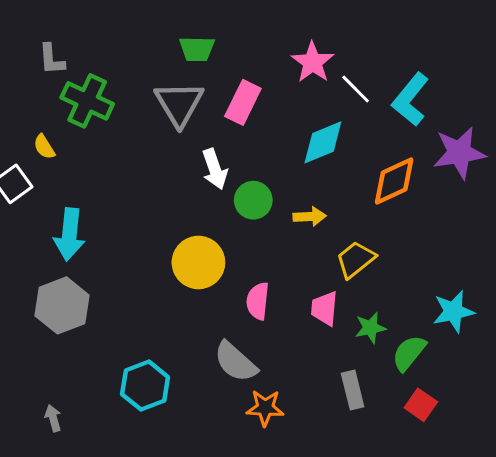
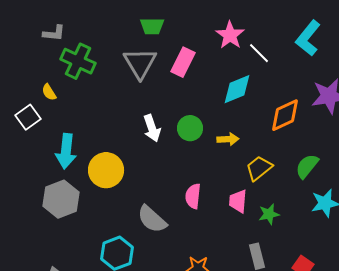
gray L-shape: (52, 59) -> (54, 33), turned -80
cyan L-shape: (410, 99) -> (308, 38), moved
white arrow: (215, 169) -> (152, 128), moved
yellow circle: (198, 262) -> (106, 170), moved
green semicircle: (409, 353) -> (307, 166), moved
gray semicircle: (235, 362) -> (152, 219), moved

